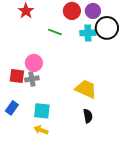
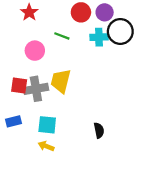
pink circle: (34, 63) -> (35, 51), moved
gray cross: (32, 79) -> (36, 89), size x1.5
yellow trapezoid: (86, 89) -> (61, 81), moved, turned -100
blue rectangle: (12, 108) -> (13, 121), turned 40

